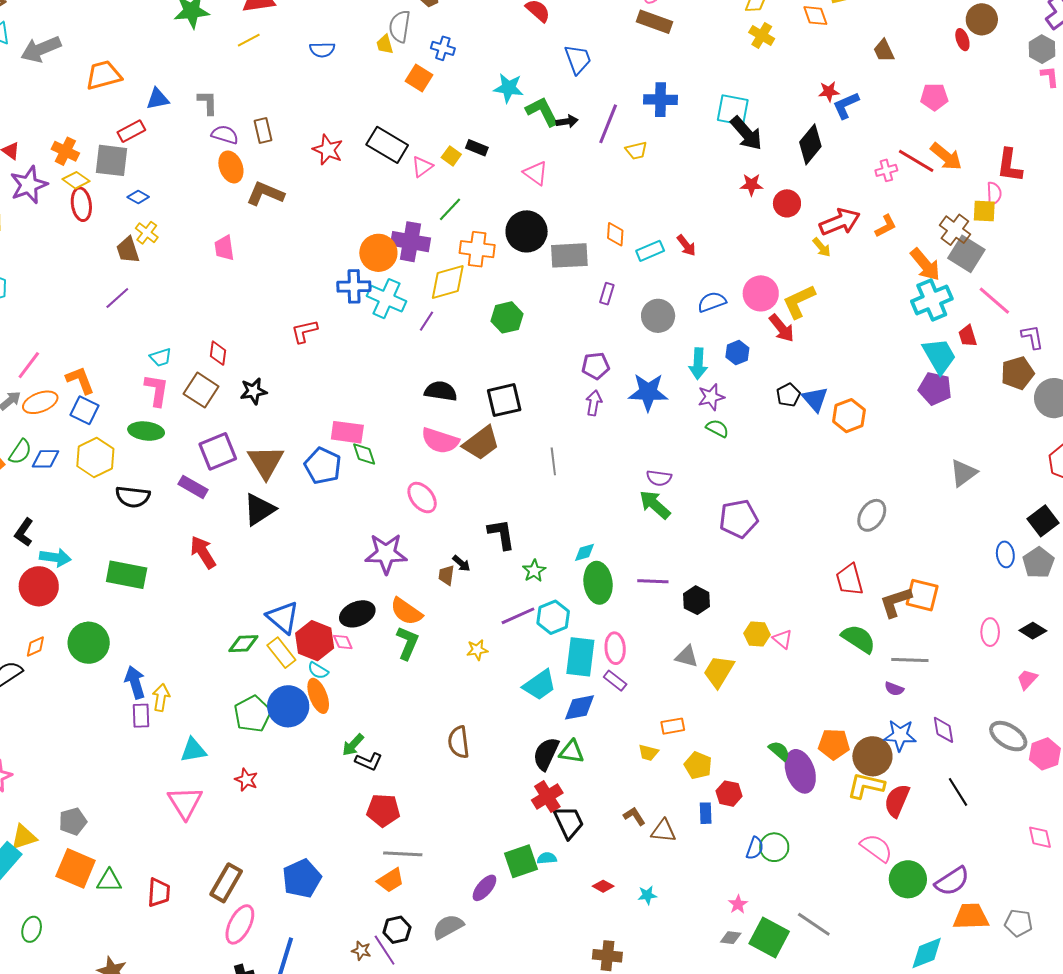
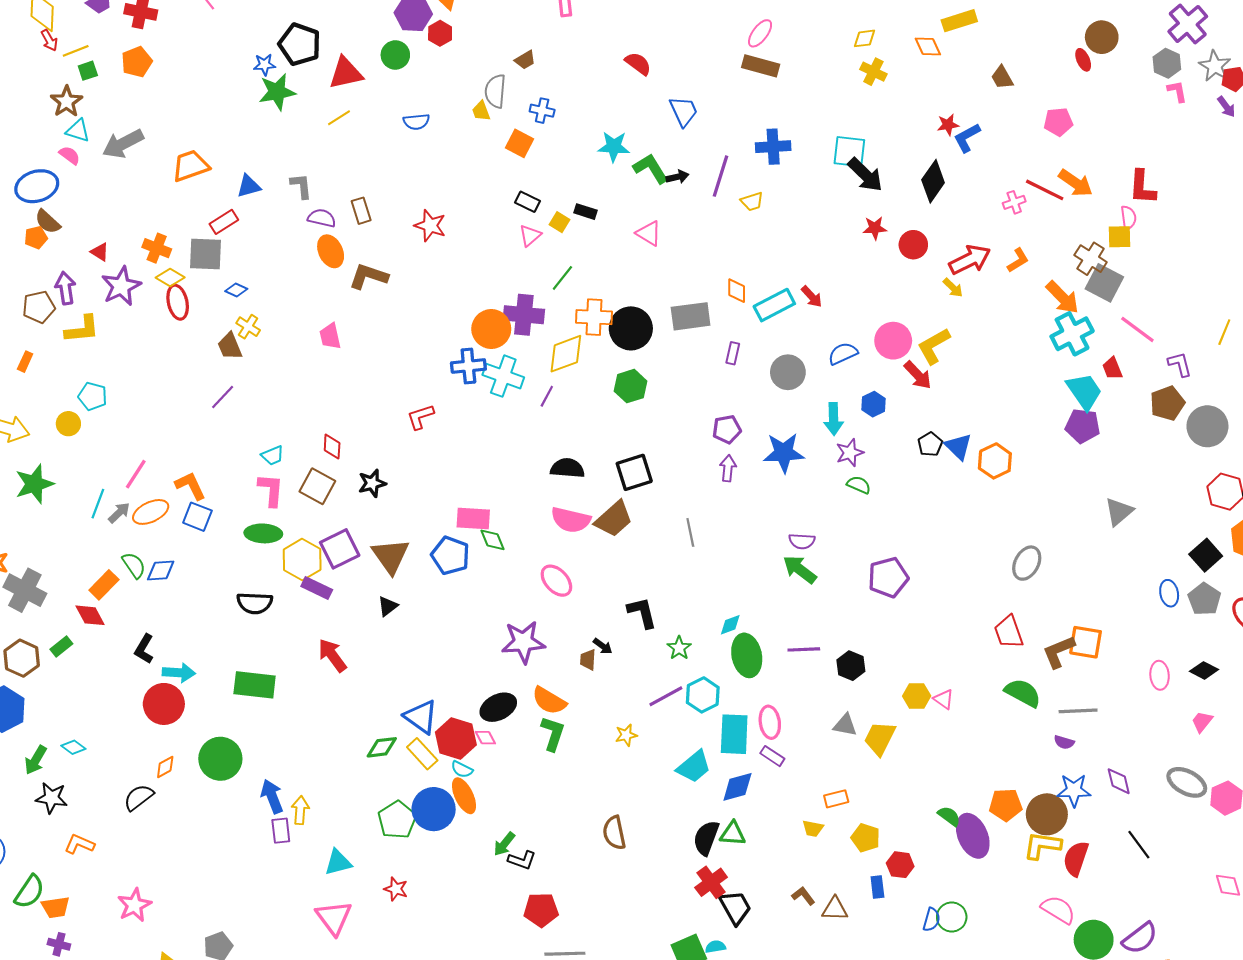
black rectangle: (387, 145) -> (528, 202), moved, size x0.6
black circle: (527, 231) -> (631, 328), moved
cyan rectangle: (650, 251) -> (774, 305), size x1.4
green semicircle: (20, 452) -> (134, 565), turned -64
yellow hexagon: (95, 457) -> (302, 560), moved
black triangle: (259, 509) -> (388, 606), size x0.6

